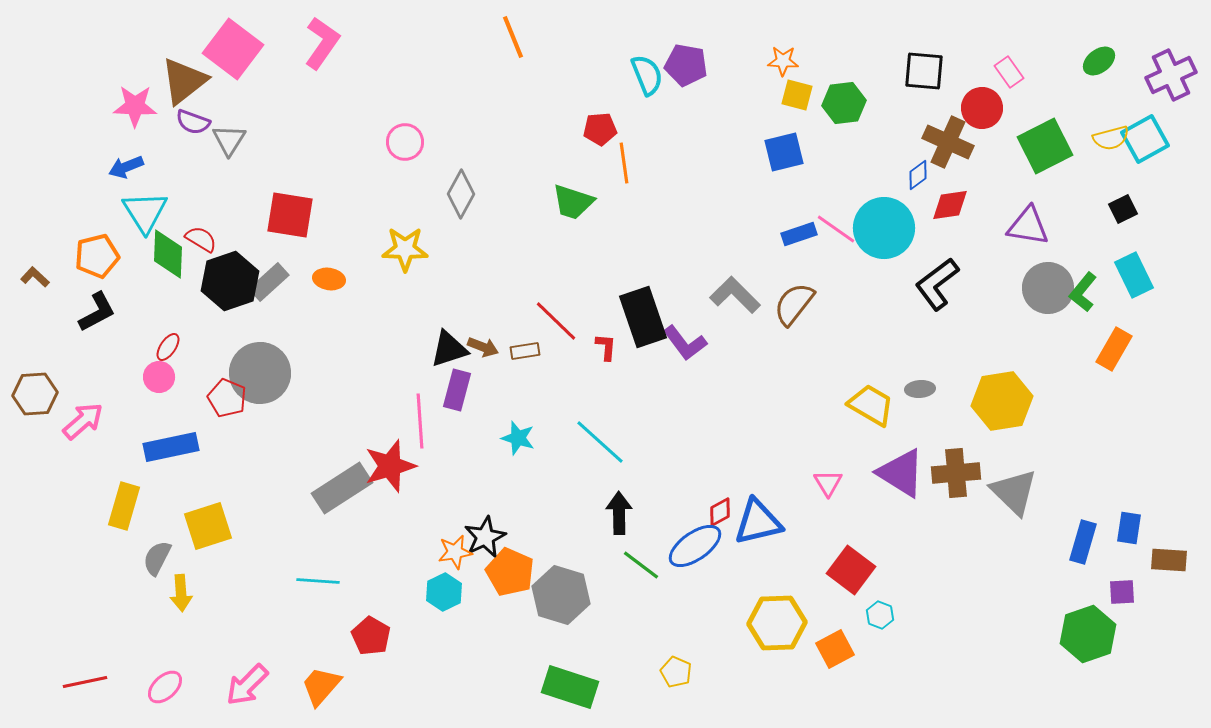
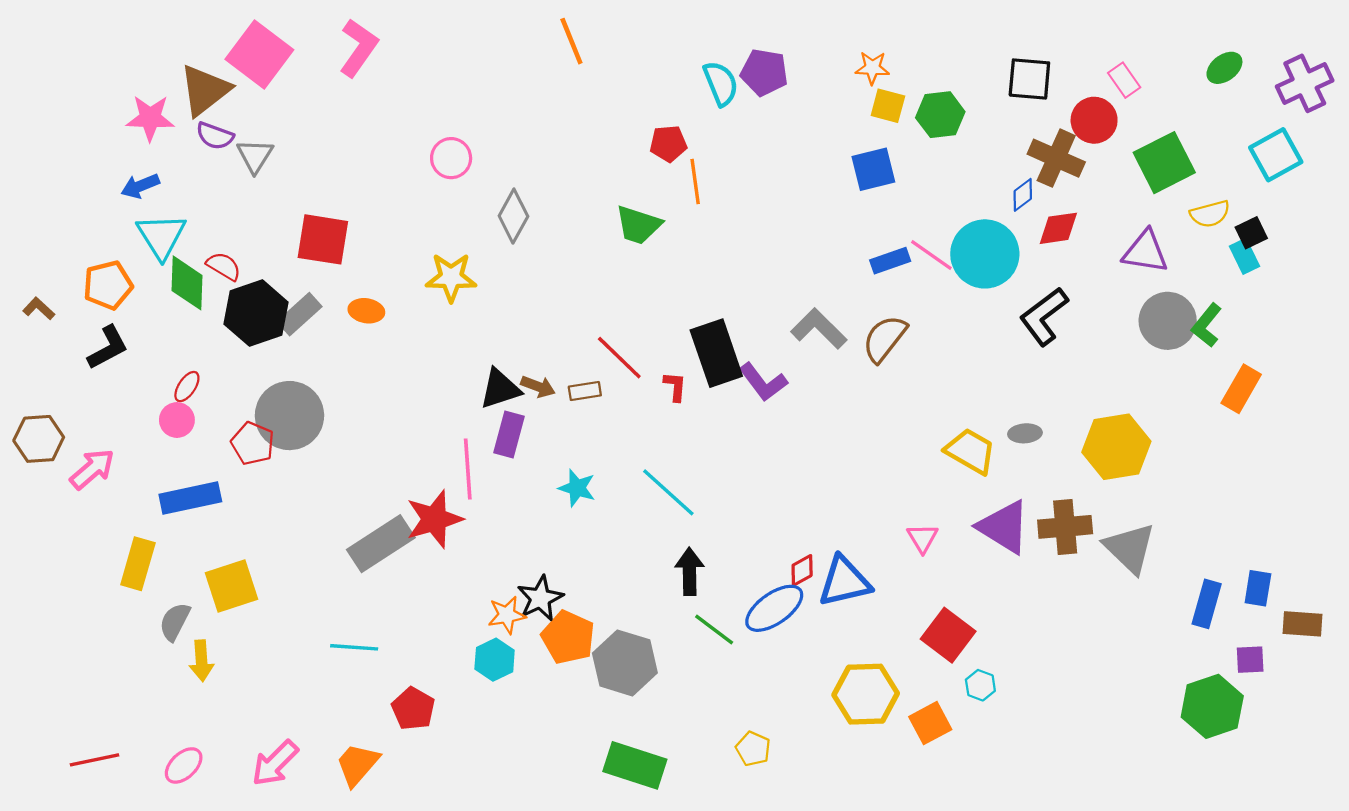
yellow semicircle: (1111, 138) -> (1210, 214), moved
cyan rectangle: (1134, 275) -> (1245, 256), moved, size x0.7

